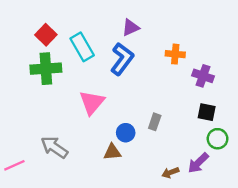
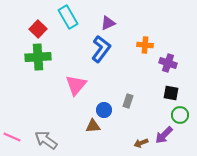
cyan rectangle: (82, 47) -> (68, 17), moved
gray arrow: (54, 147) -> (46, 140), moved
pink line: (14, 165) -> (12, 137), turned 48

